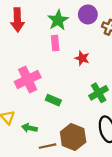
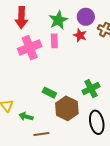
red star: (82, 58) -> (80, 35), moved
pink cross: (28, 80) -> (30, 48), moved
brown hexagon: (73, 137) -> (67, 108), moved

